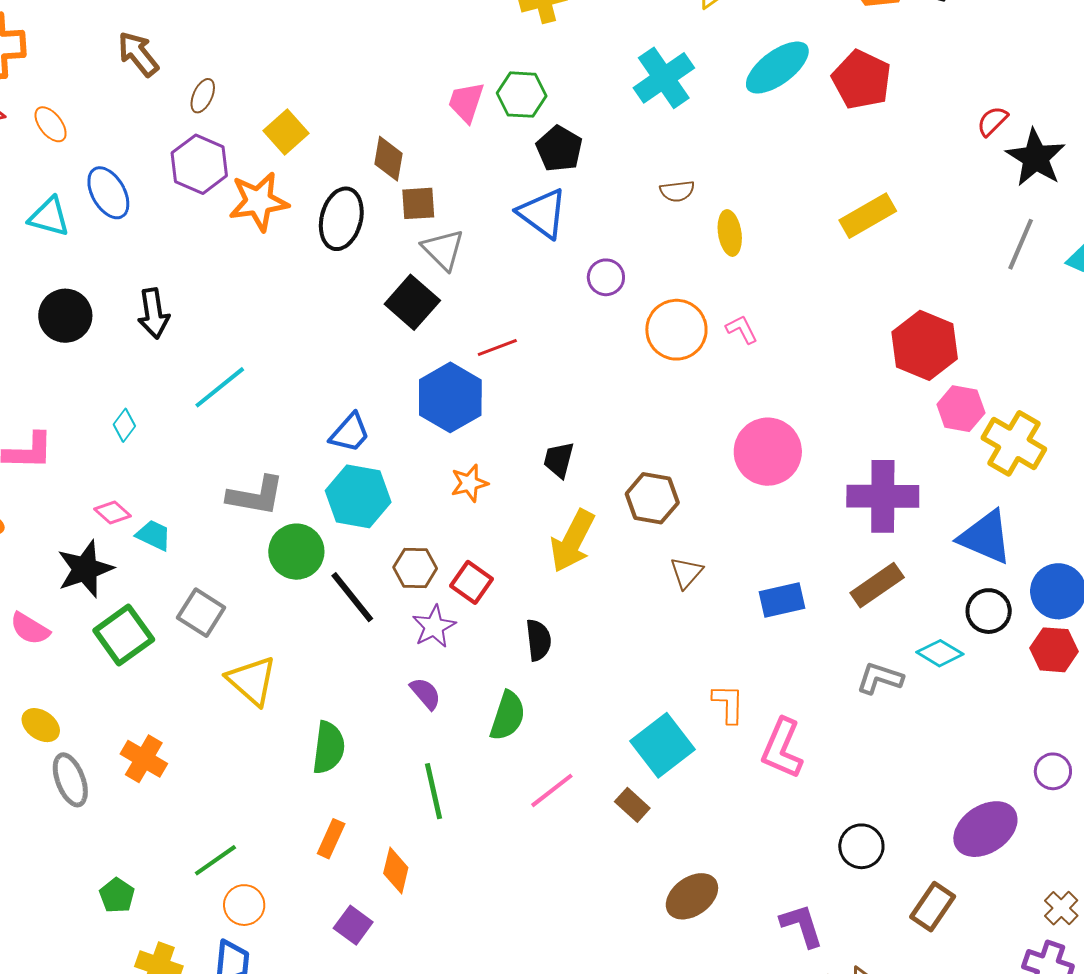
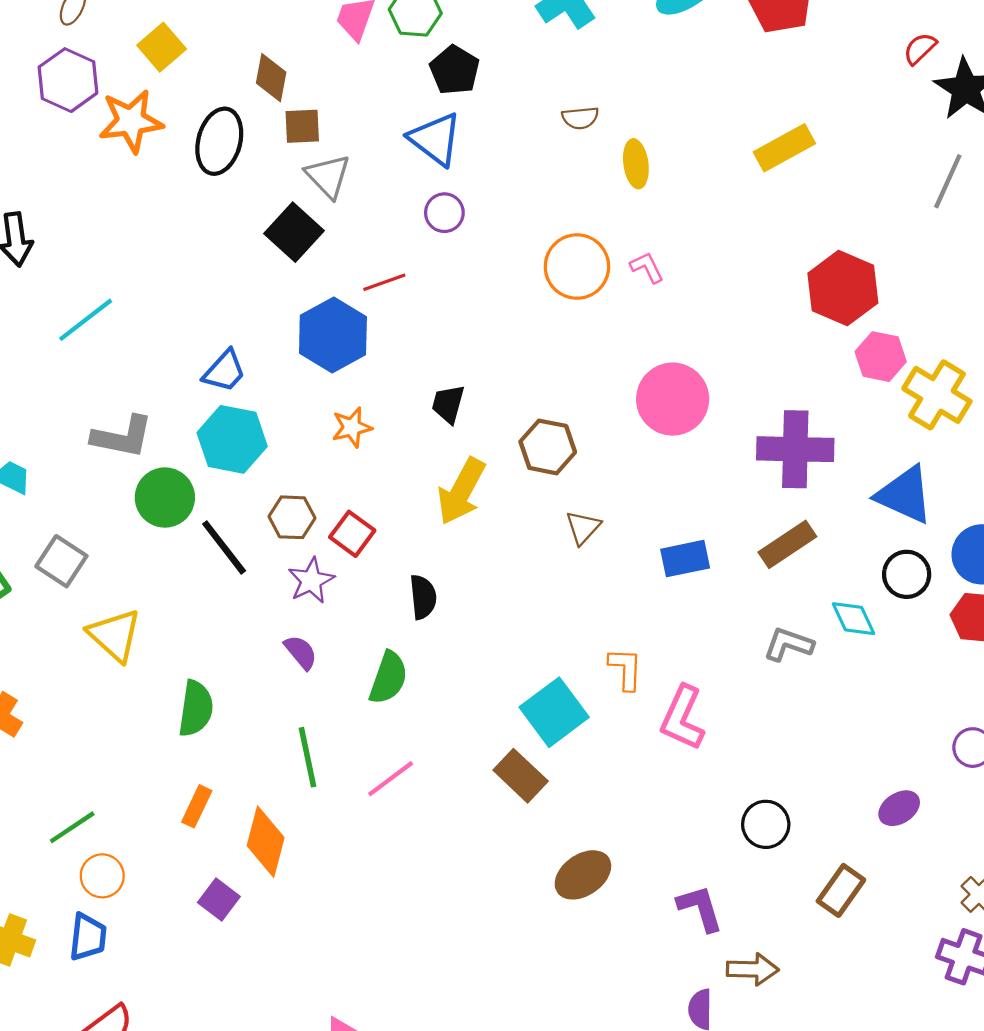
purple circle: (606, 277) -> (444, 213), moved
cyan diamond: (940, 653) -> (854, 619), turned 33
pink line: (552, 790) -> (391, 779), moved
brown rectangle: (632, 805) -> (521, 776), size x1.4
purple ellipse: (985, 829) -> (899, 808), size x0.6
orange diamond: (396, 870) -> (266, 842), size x1.4

